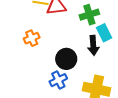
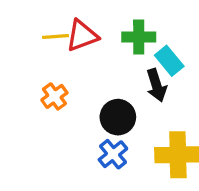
green cross: (89, 15) -> (139, 37), turned 30

